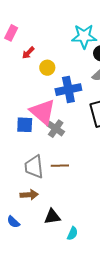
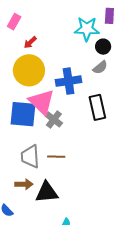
yellow circle: (47, 68) -> (29, 70), moved, size x2.0
blue square: (25, 125) -> (23, 114), size x1.6
black triangle: (52, 217) -> (47, 192), moved, size x1.4

